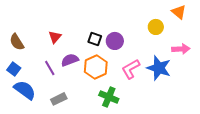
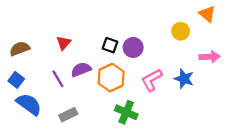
brown semicircle: (17, 42) -> (20, 49), turned 102
blue star: (159, 68) -> (184, 79), size x0.7

